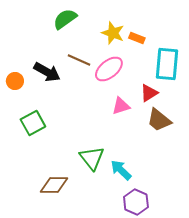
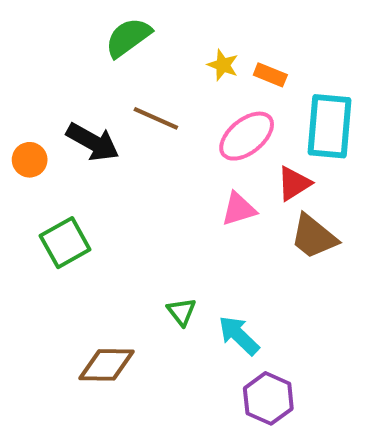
yellow star: (113, 33) -> (223, 65), size x0.7
pink ellipse: (109, 69) -> (247, 136), moved
green triangle: (92, 158) -> (181, 312), size x0.6

